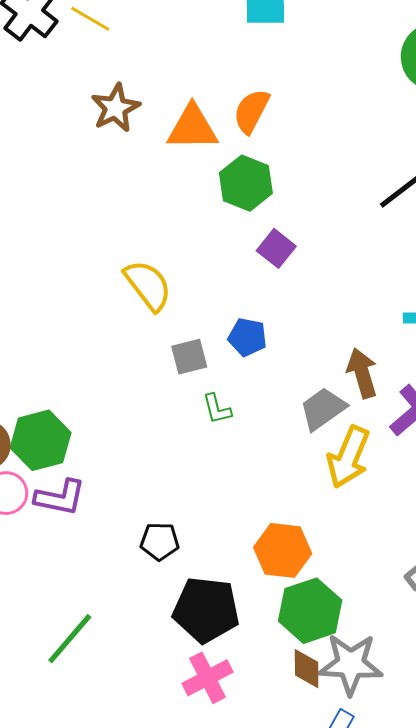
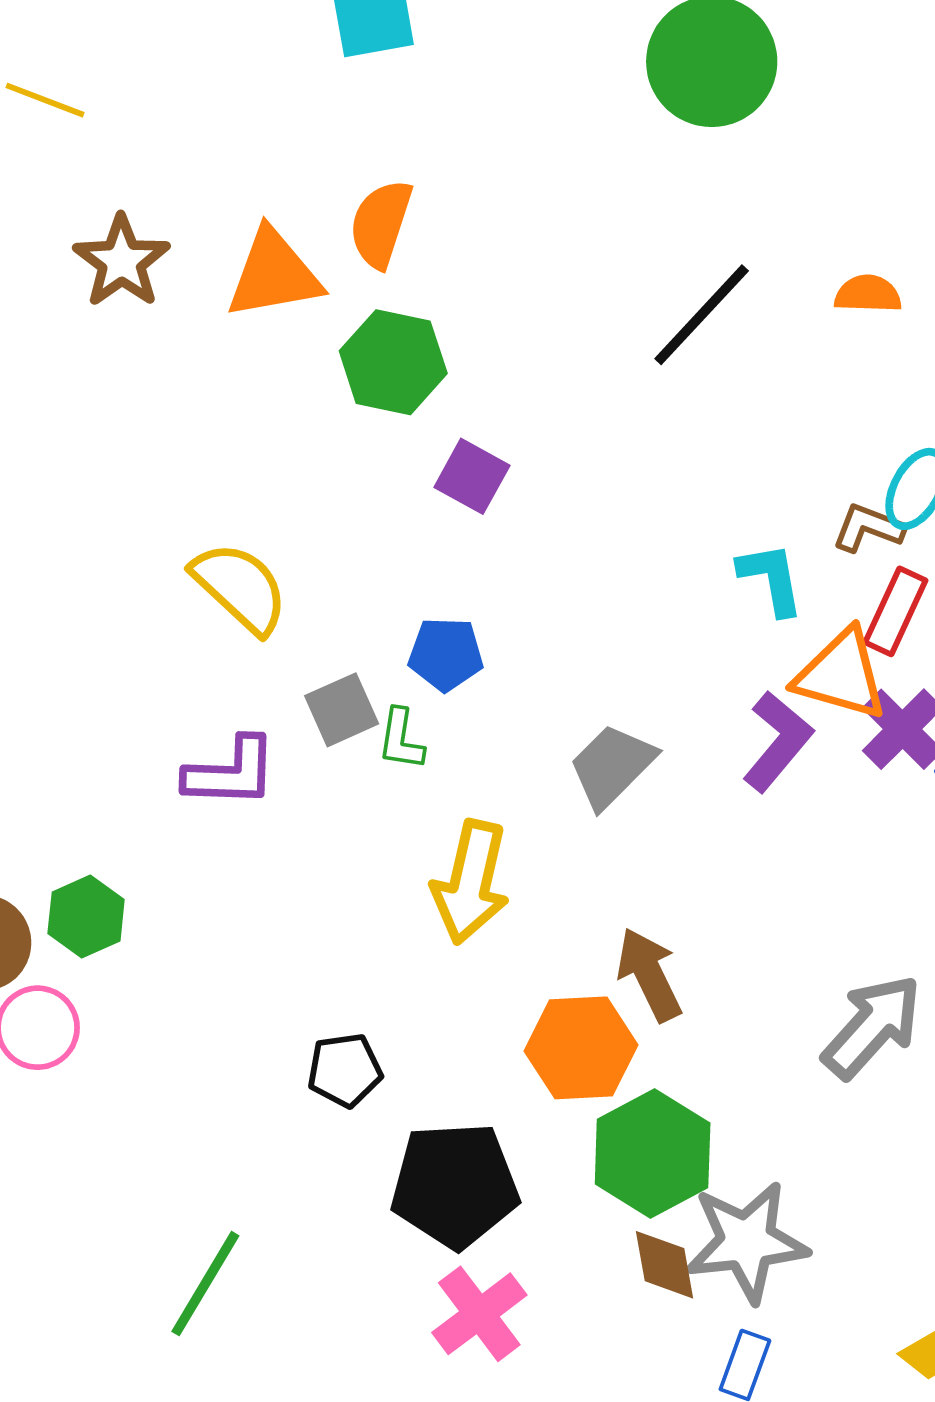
brown arrow: (362, 373) -> (649, 975), moved
green L-shape: (217, 409) -> (401, 739), moved, turned 32
green hexagon: (41, 440) -> (86, 917), size x0.7
yellow arrow: (348, 457) -> (471, 882), moved
purple L-shape: (60, 498) -> (231, 772), moved

